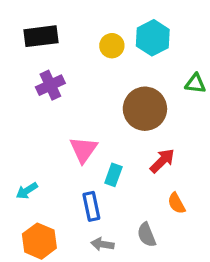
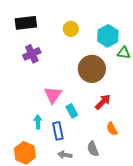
cyan hexagon: (153, 38) -> (108, 36), moved
cyan rectangle: (113, 175) -> (72, 111), turned -48
cyan arrow: (27, 191) -> (38, 122), moved, turned 120

